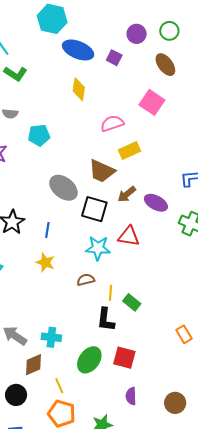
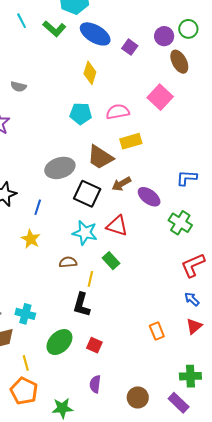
purple circle: (137, 34) -> (164, 36), moved
green L-shape: (15, 74) -> (54, 29), moved
cyan pentagon: (39, 135) -> (81, 114), moved
gray ellipse: (63, 188) -> (60, 168), turned -64
green rectangle: (132, 302) -> (111, 261), moved
red square: (124, 358) -> (94, 345), size x0.7

